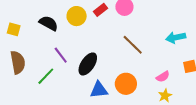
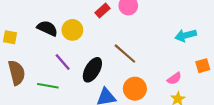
yellow circle: (77, 16) -> (72, 30), moved
brown line: (133, 45) -> (125, 54), moved
green line: (46, 76) -> (48, 86), turned 60

